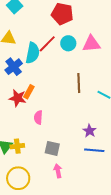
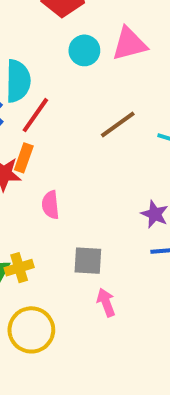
red line: (47, 44) -> (35, 115), moved
brown line: (79, 83) -> (118, 125), turned 66

